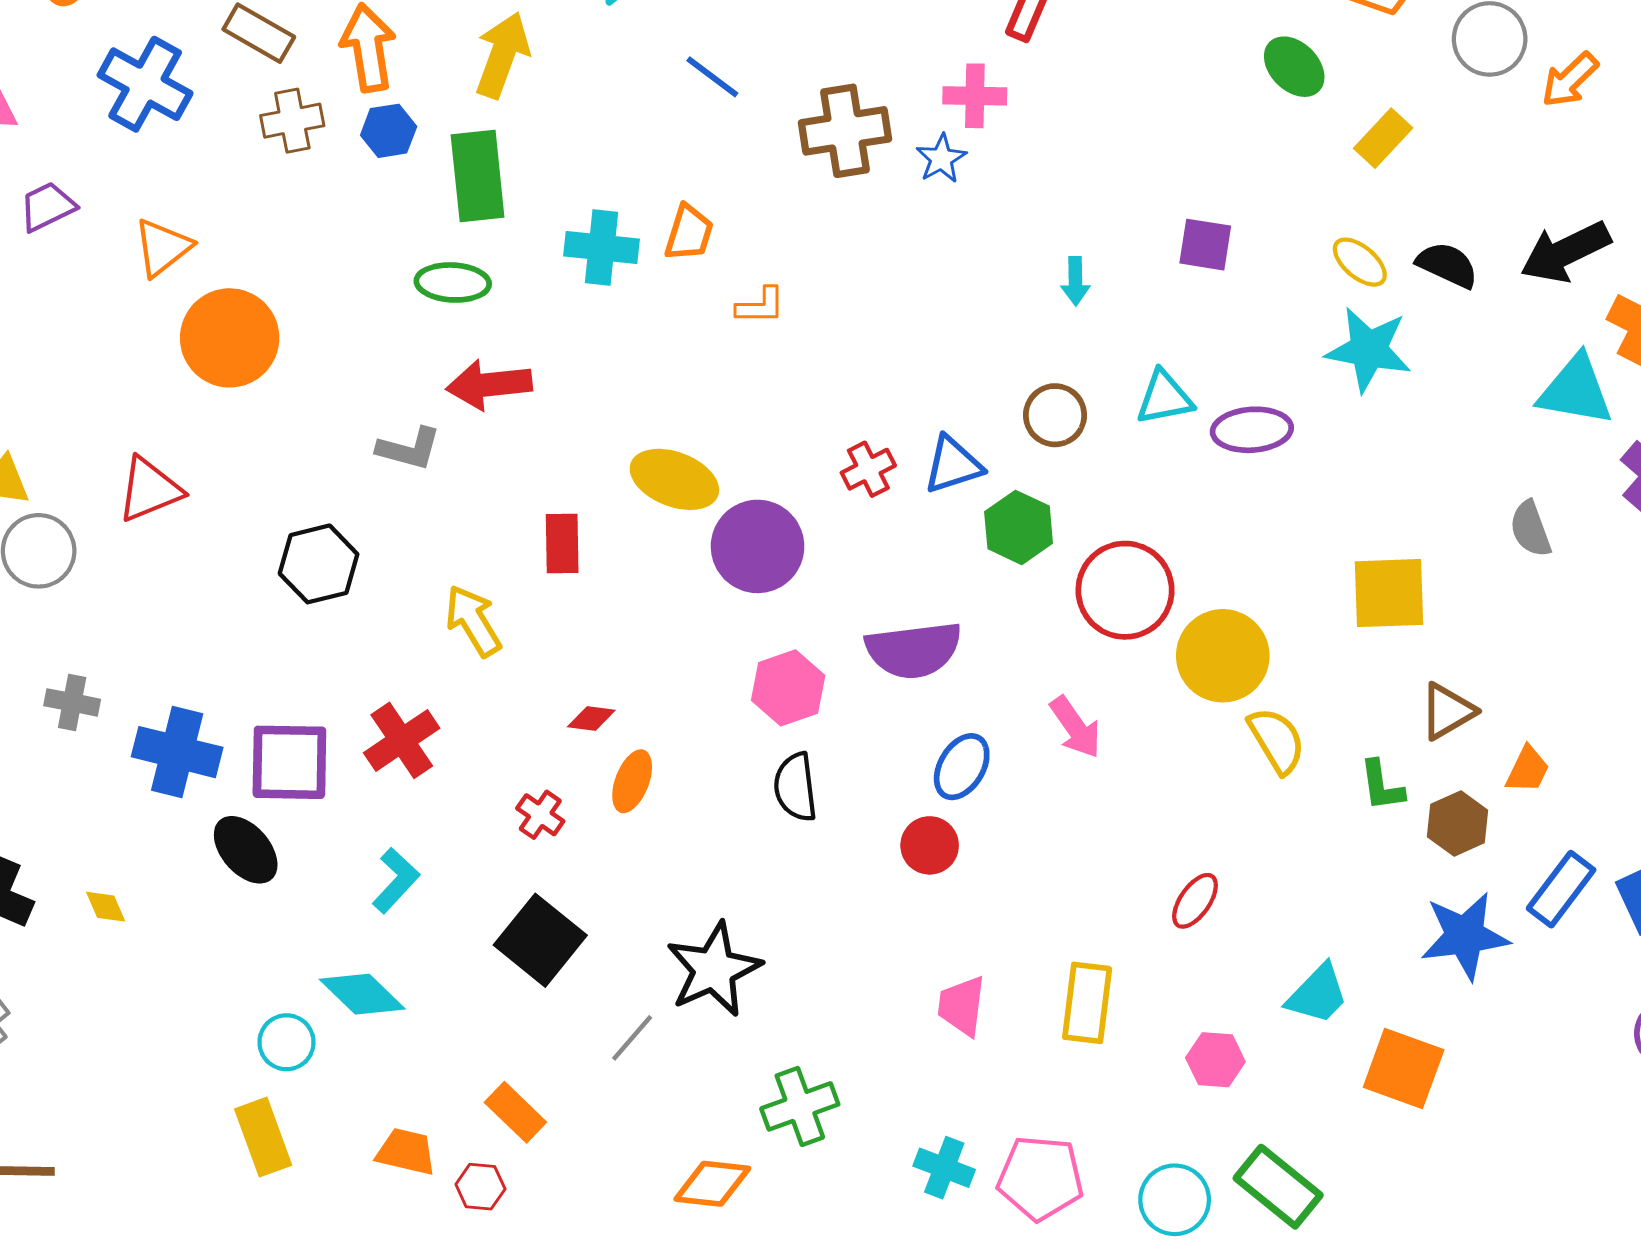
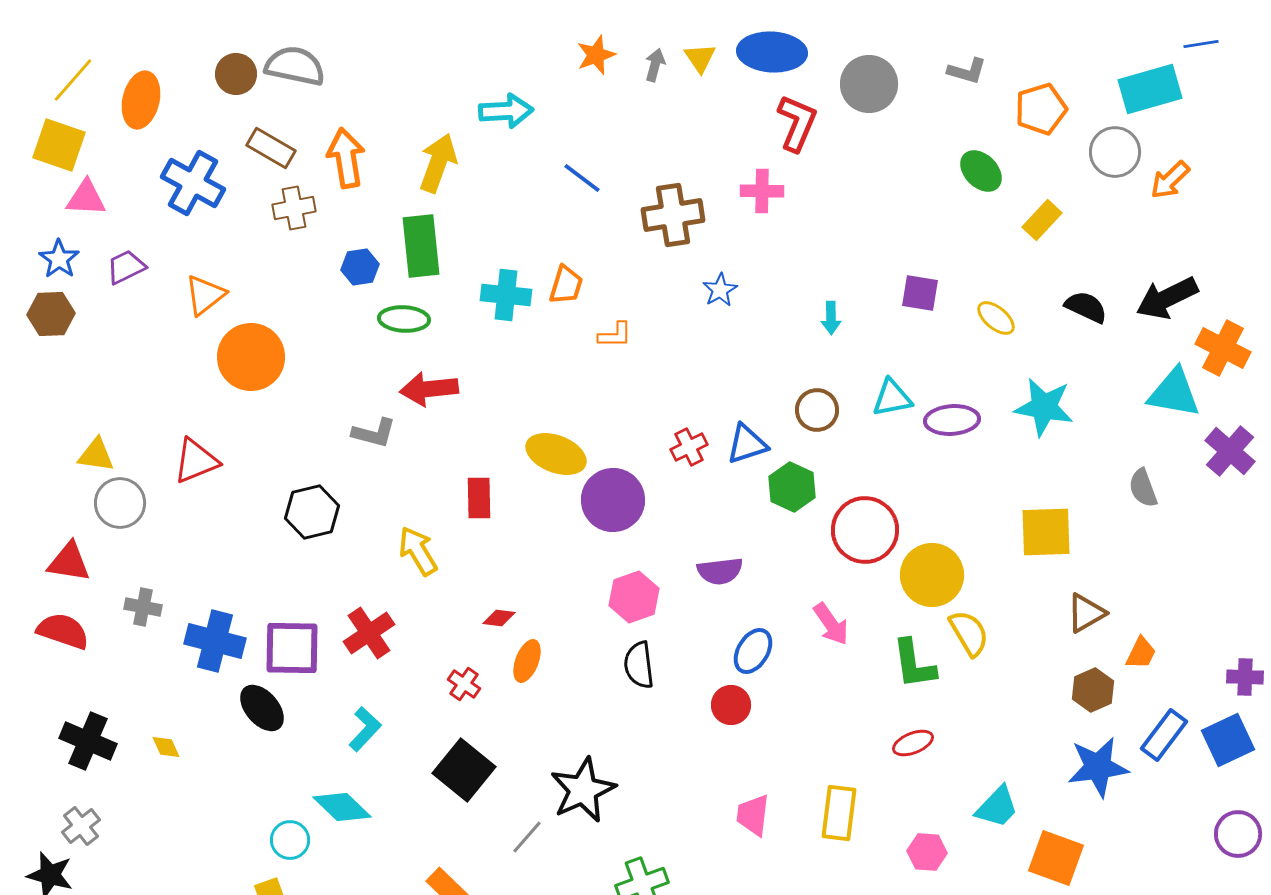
blue hexagon: (389, 131) -> (360, 267), moved
blue star: (941, 159) -> (720, 290), moved
yellow ellipse: (1360, 262) -> (996, 318), moved
cyan star: (1369, 350) -> (1044, 407), moved
purple semicircle: (914, 650) -> (720, 571), size x0.7
green L-shape: (1382, 786) -> (914, 664), moved, size x1.4
red ellipse: (1195, 901) -> (913, 743), turned 33

